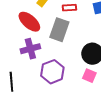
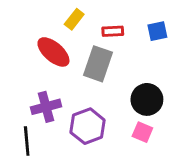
purple cross: (30, 49) -> (46, 107), moved

